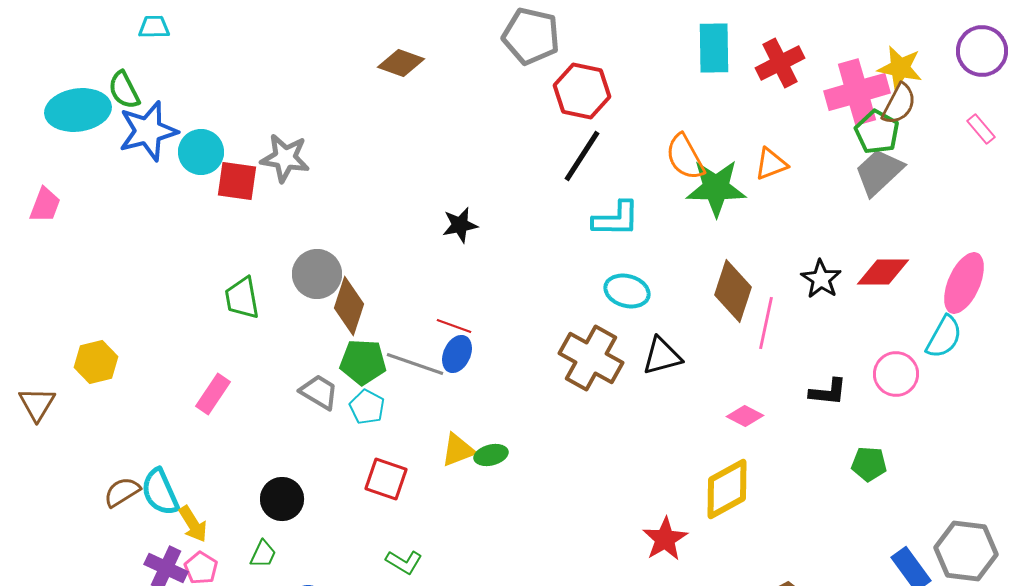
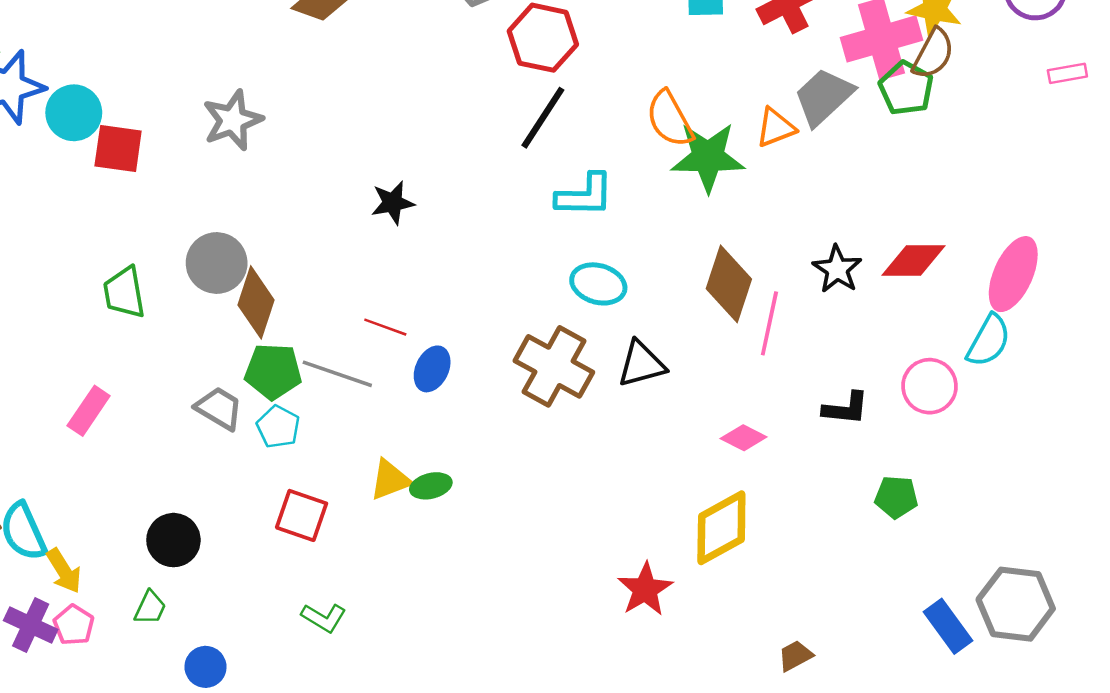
pink rectangle: (981, 129) -> (1067, 73), moved, turned -60
gray star: (285, 158) -> (233, 120), moved, turned -30
gray trapezoid: (879, 172) -> (824, 97), moved
blue ellipse: (457, 354) -> (432, 369), moved

